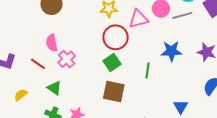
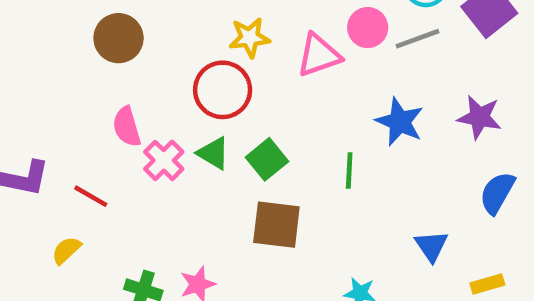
red circle: (116, 37) -> (223, 90), moved
blue star: (171, 51) -> (400, 122), turned 30
red line: (38, 64) -> (91, 196), moved
green triangle: (54, 88) -> (213, 153), moved

